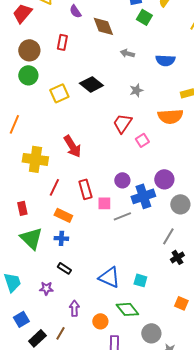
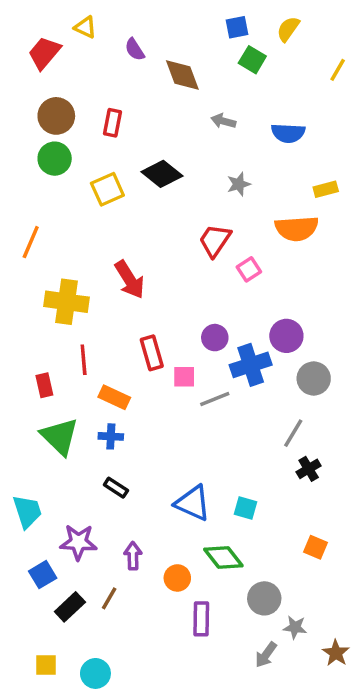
red rectangle: (62, 42) -> (113, 123), moved
red line: (54, 187) -> (84, 360), moved, turned -30
purple star: (46, 288) -> (78, 542), moved, size x1.5

